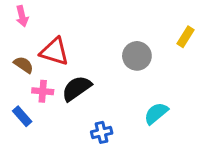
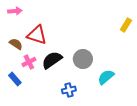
pink arrow: (22, 16) -> (15, 11), turned -80
gray circle: (137, 56) -> (83, 59), moved
pink cross: (43, 91) -> (29, 62), turned -32

